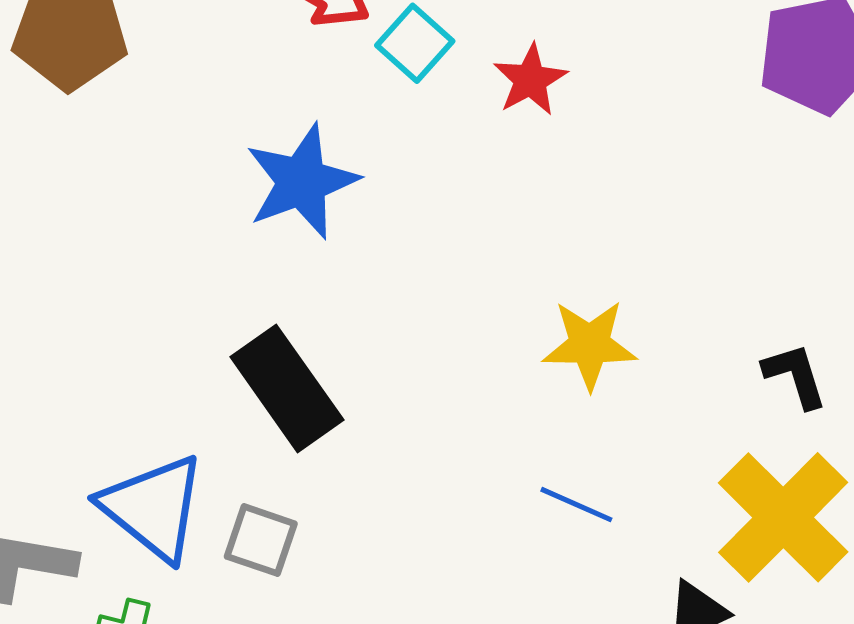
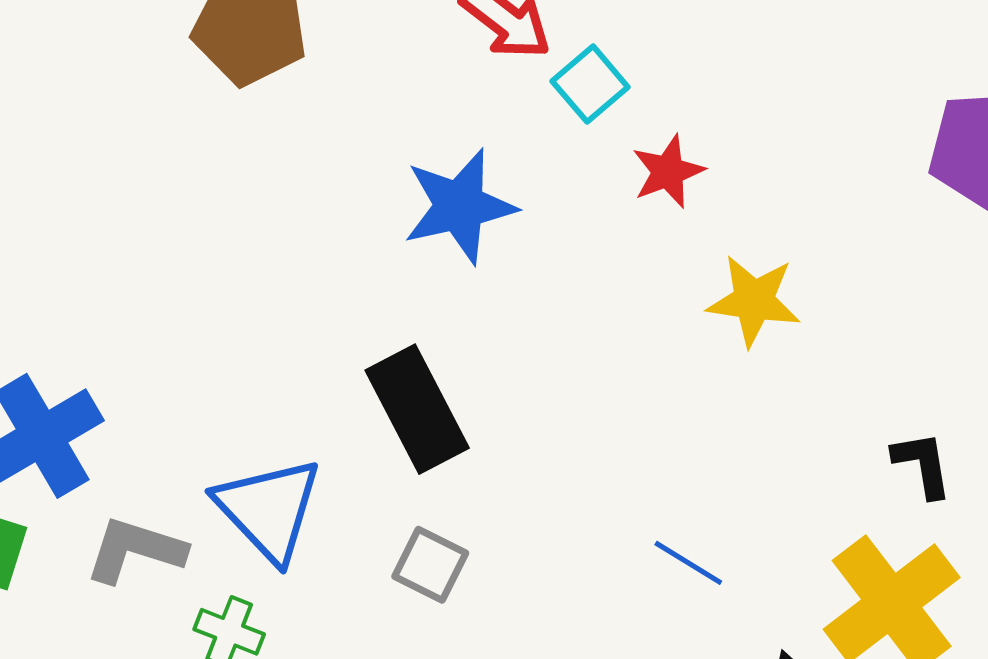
red star: (530, 80) -> (668, 172), moved
yellow star: (590, 345) -> (754, 301), moved
gray square: (261, 540) -> (430, 565), moved

